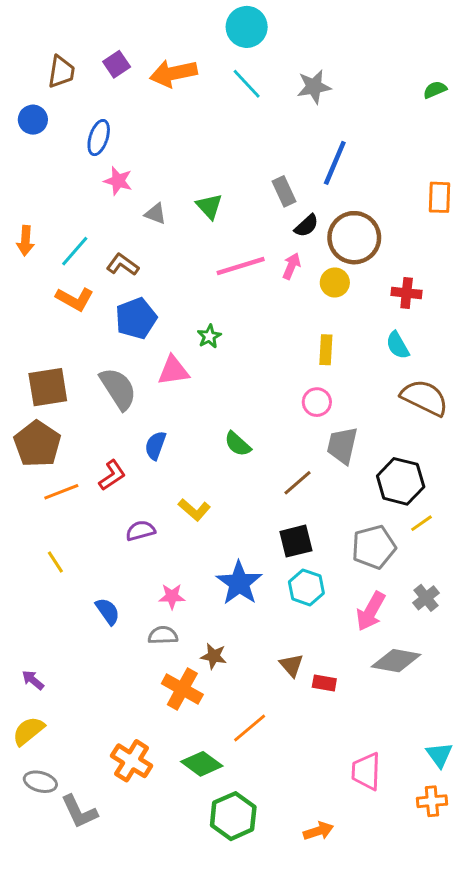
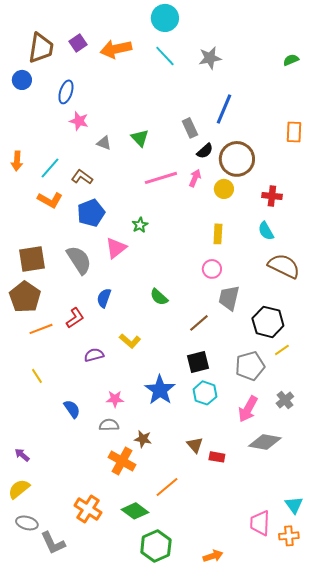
brown trapezoid: (61, 72) -> (41, 48), size x1.4
pink triangle: (173, 371) -> (116, 248), turned -30
pink trapezoid: (366, 771) -> (260, 523), moved

